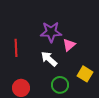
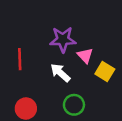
pink triangle: (69, 45) -> (85, 55), turned -32
yellow square: (85, 74) -> (105, 72), moved

